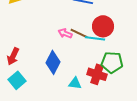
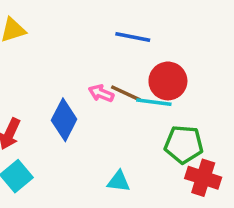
blue diamond: (53, 62) -> (64, 120), moved
red cross: (97, 74) -> (203, 178), moved

